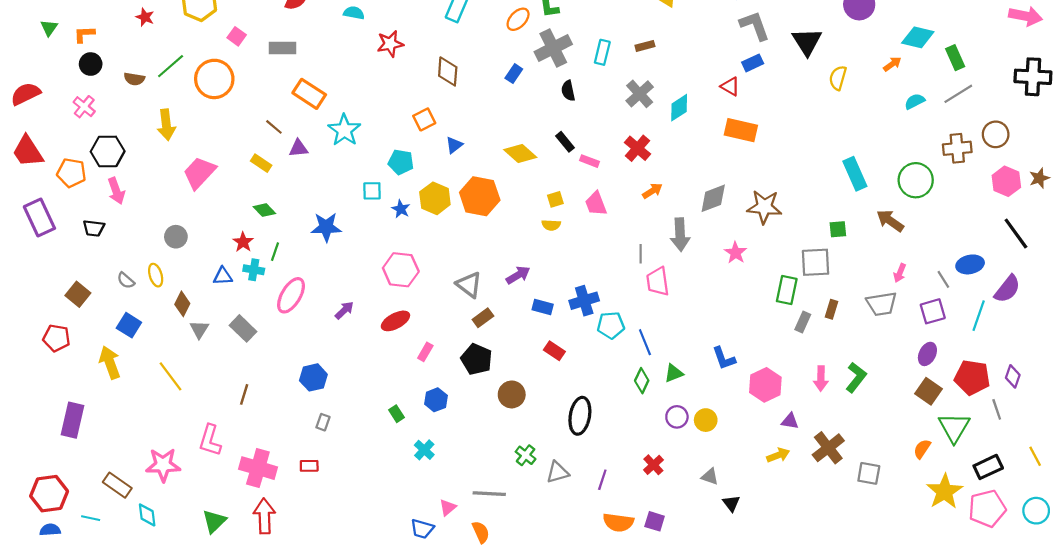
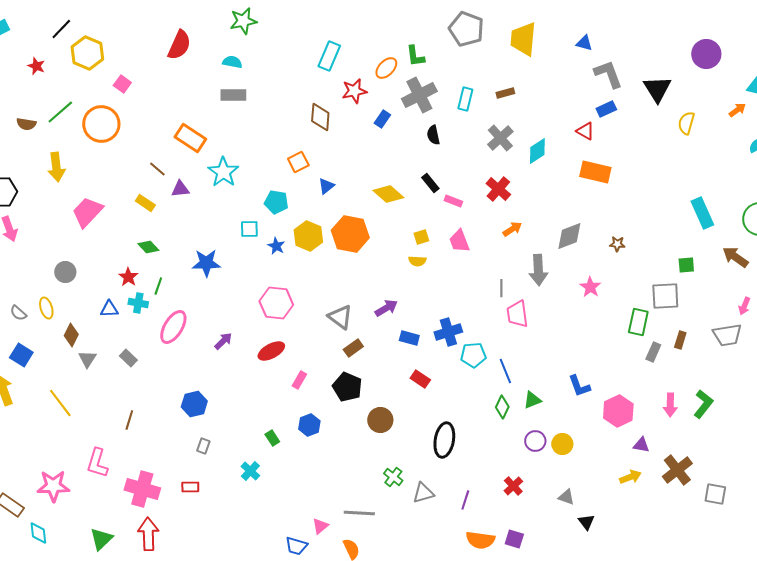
red star: (390, 44) -> (354, 91), moved
gray rectangle: (282, 48) -> (233, 95), moved
brown star: (764, 207) -> (617, 244), size x0.5
gray rectangle: (243, 328) -> (128, 358), size x0.7
cyan cross: (424, 450) -> (250, 471), moved

